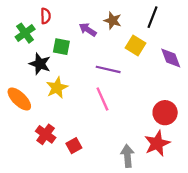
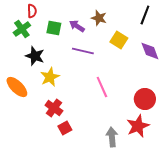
red semicircle: (46, 16) -> (32, 11), moved
black line: (153, 17) -> (145, 15), moved
green square: (61, 47) -> (54, 28), moved
purple line: (108, 69) -> (83, 51), moved
pink line: (102, 99) -> (102, 87), moved
red cross: (46, 134) -> (54, 108), moved

